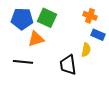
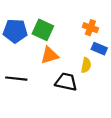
orange triangle: (36, 39) -> (50, 55), moved
black trapezoid: (68, 65) -> (66, 82), turned 110

